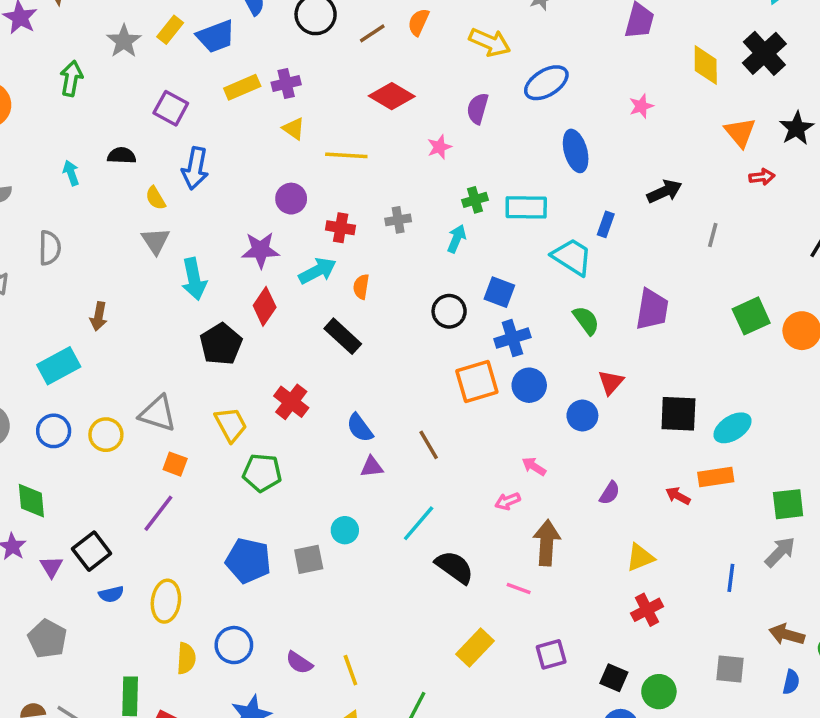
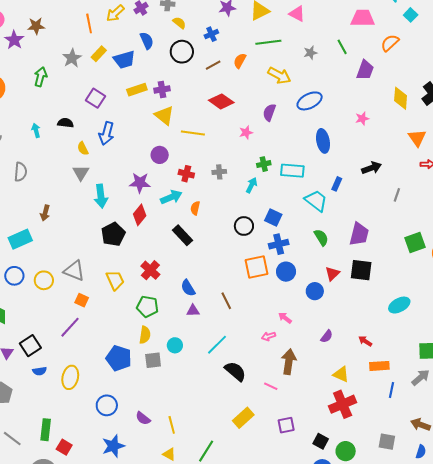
yellow triangle: (294, 129) -> (164, 115), size x1.5
black square: (678, 414) -> (361, 270), moved
green pentagon: (262, 473) -> (147, 307), moved
orange rectangle: (716, 477) -> (379, 366), moved
yellow triangle: (640, 557) -> (341, 374), turned 42
red cross: (647, 610) -> (343, 404), size x1.5
yellow semicircle: (186, 658) -> (145, 335), moved

